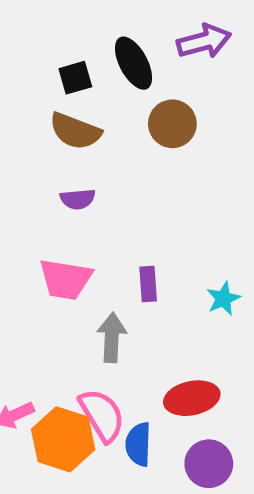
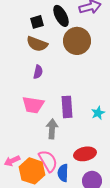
brown circle: (172, 124) -> (77, 41), size x1.4
purple semicircle: (78, 199) -> (38, 72), turned -72
purple rectangle: (148, 284) -> (67, 107), size x1.5

